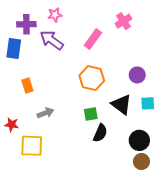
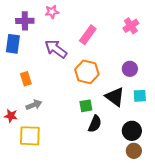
pink cross: (123, 21) -> (131, 26), moved
purple arrow: (52, 40) -> (56, 49), moved
gray arrow: (45, 113) -> (34, 105), moved

